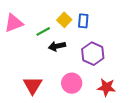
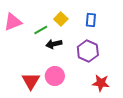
blue rectangle: (83, 21) -> (91, 20), moved
pink circle: (72, 83) -> (55, 76), moved

